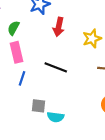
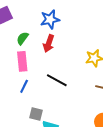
red arrow: (59, 27) -> (49, 43), moved

